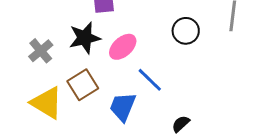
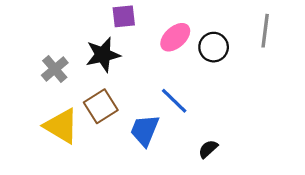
pink ellipse: (123, 47) -> (175, 37), moved

